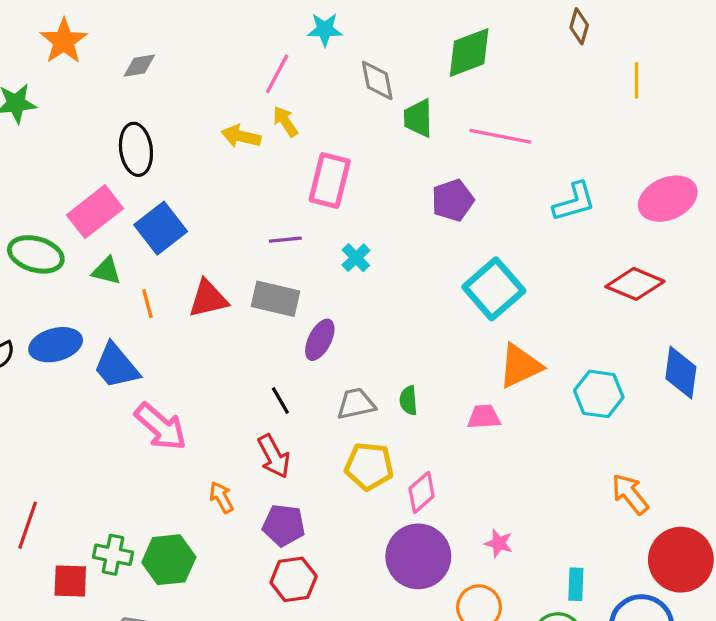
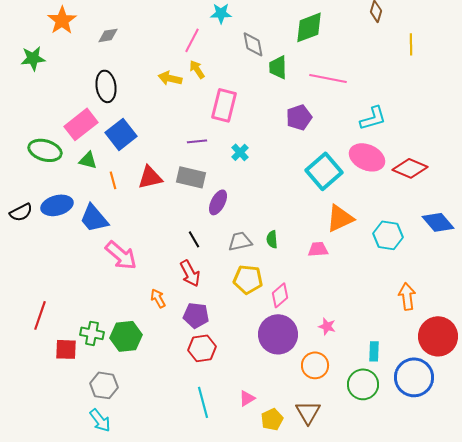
pink ellipse: (668, 199) -> (367, 157), moved, turned 48
blue diamond: (681, 373) -> (438, 222), turned -48
orange arrow: (630, 494) -> (407, 296), turned 32

